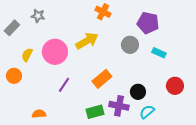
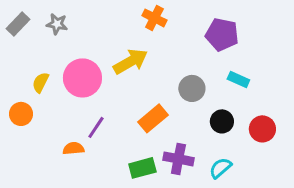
gray rectangle: (12, 28) -> (18, 24), moved
gray circle: (130, 45) -> (192, 88), moved
black circle: (138, 92) -> (222, 121), moved
orange semicircle: (39, 114) -> (73, 148), moved

